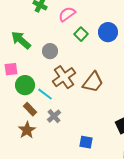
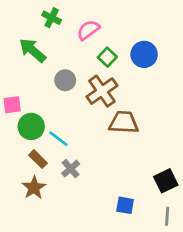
green arrow: (21, 40) -> (33, 50), moved
brown cross: (64, 77) -> (102, 91), moved
brown trapezoid: (93, 82) -> (124, 122), turned -125
blue square: (86, 142) -> (125, 205), moved

